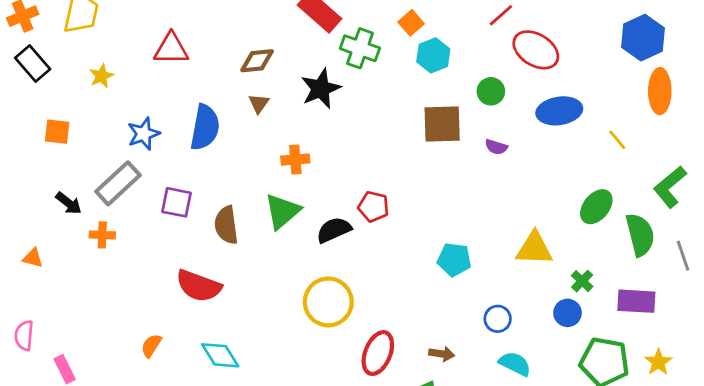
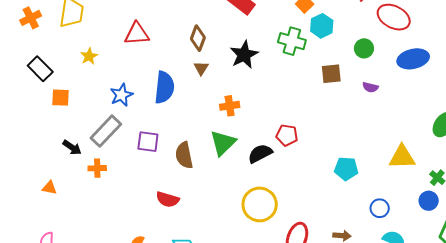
green cross: (360, 48) -> (292, 41), moved
brown diamond: (257, 61) -> (198, 38), turned -60
black rectangle: (33, 63) -> (40, 69), moved
brown square: (442, 124) -> (331, 74), size x0.7
red semicircle: (199, 286) -> (168, 199), size x0.7

